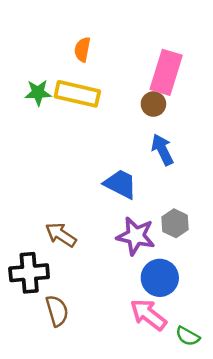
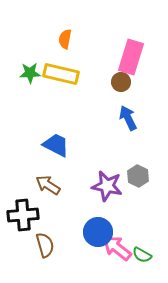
blue trapezoid: (120, 184) -> (56, 145), moved
blue circle: (160, 278) -> (98, 232), moved
green semicircle: (188, 336) -> (142, 255), moved

